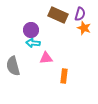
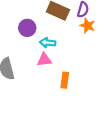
cyan arrow: (33, 43) -> (48, 43), moved

